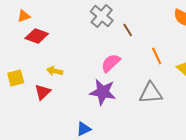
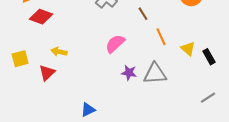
brown line: (128, 30) -> (143, 14), moved
purple star: (103, 92) -> (129, 73), moved, size x0.6

